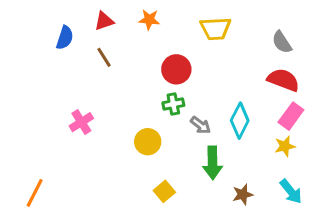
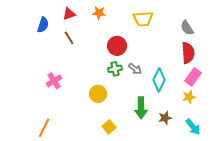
red semicircle: (283, 80) -> (188, 53), turned 65
gray arrow: (200, 125) -> (135, 69), moved
orange line: (35, 193) -> (44, 128), moved
brown star: (243, 194) -> (165, 118), moved

